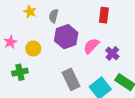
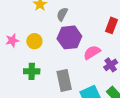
pink star: (10, 42) -> (12, 40), moved
green cross: (20, 72) -> (32, 71), moved

